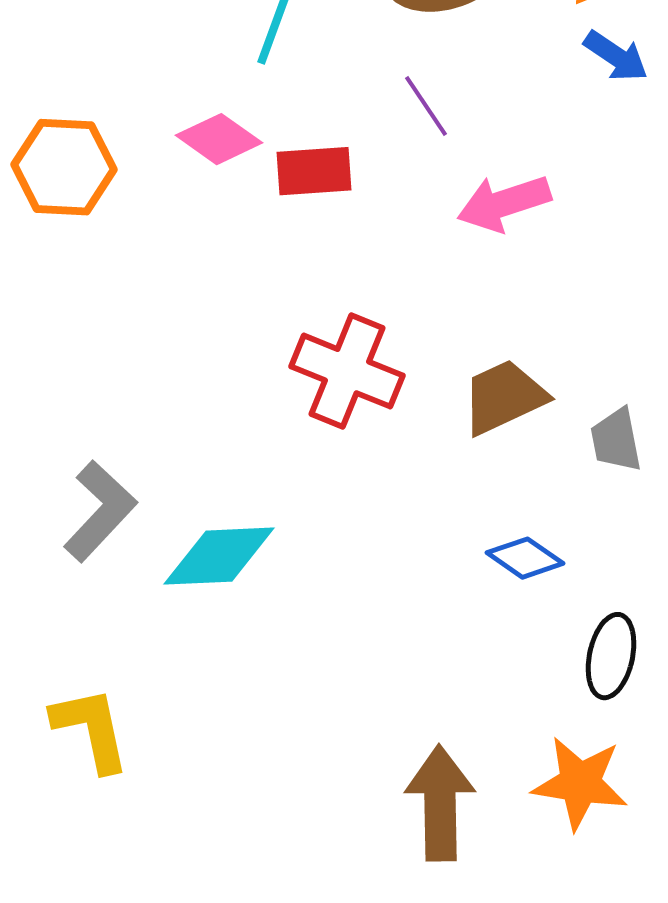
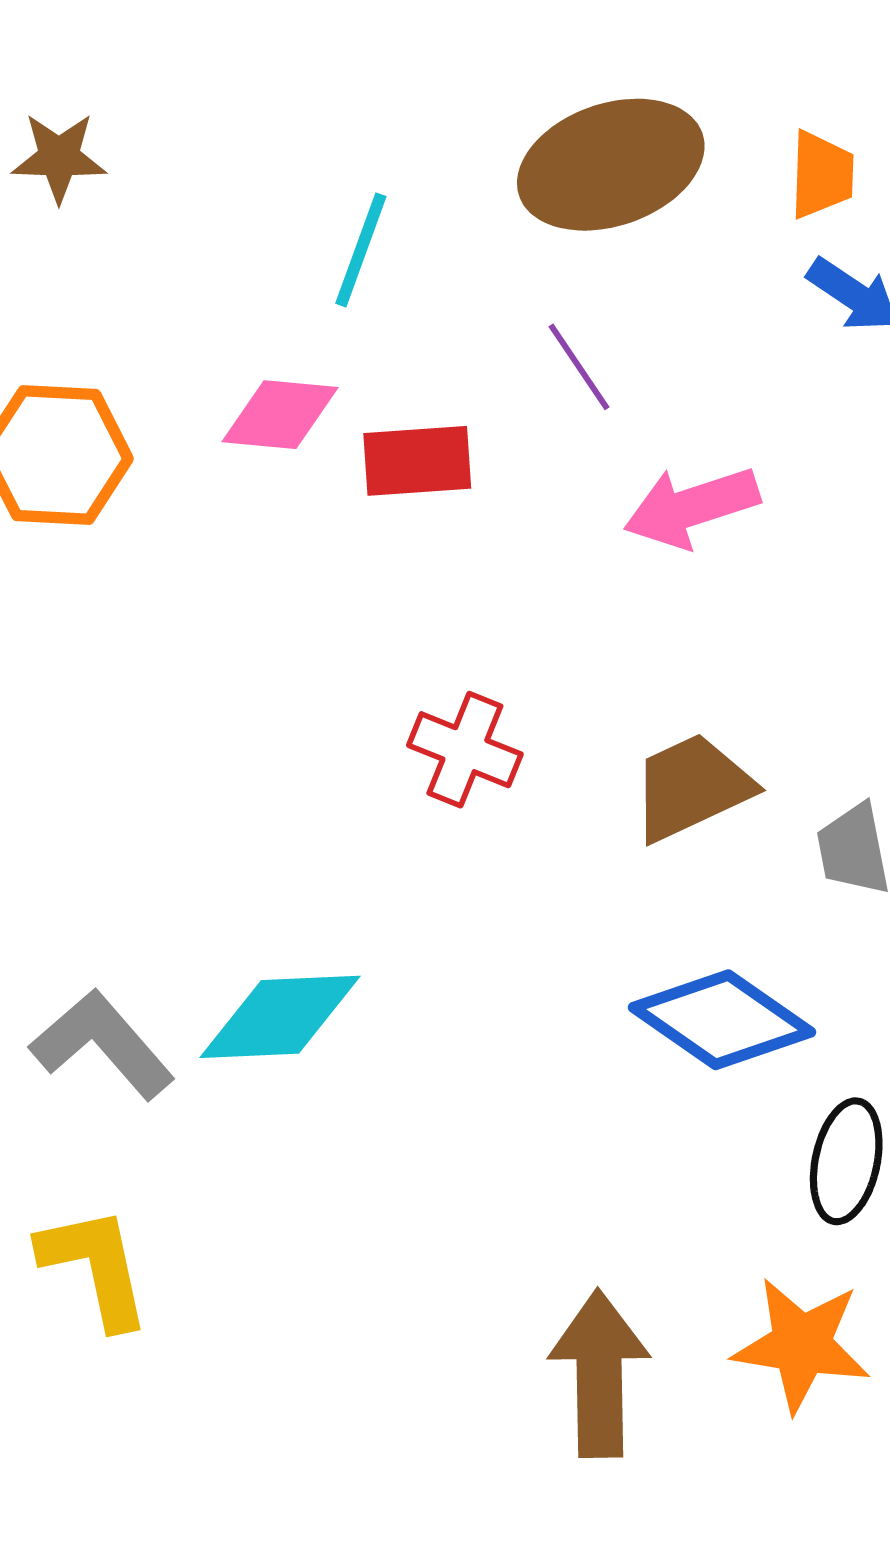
pink diamond: (219, 139) -> (280, 415), turned -30
red cross: (347, 371) -> (465, 750), size x0.7
gray L-shape: (100, 511) -> (102, 1044), moved, turned -84
blue diamond: (525, 558) -> (722, 1020), size x1.6

